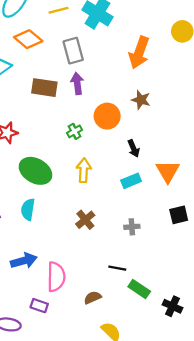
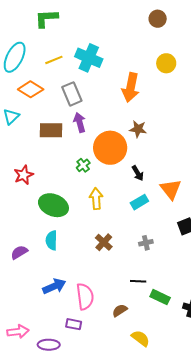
orange circle: (107, 116) -> (110, 148), size x1.4

